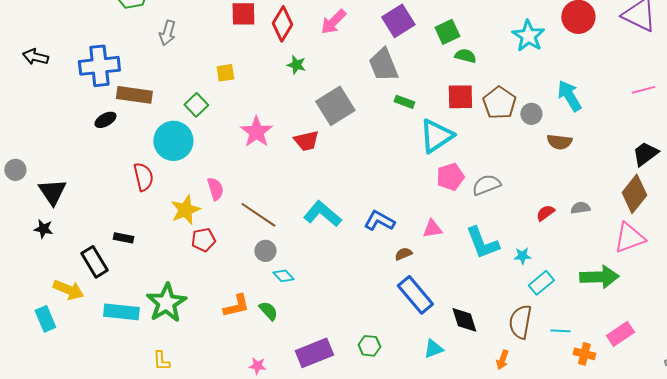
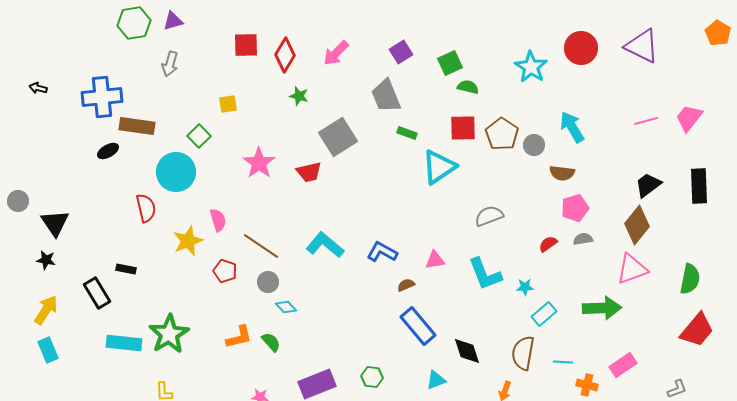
purple square: (398, 21) -> (401, 52), size x0.7
black arrow: (35, 57) -> (38, 88), size x0.7
pink pentagon: (450, 177) -> (575, 208), moved
red pentagon: (203, 240) -> (225, 271), moved, turned 30
yellow arrow: (68, 290) -> (46, 310), moved, turned -80

